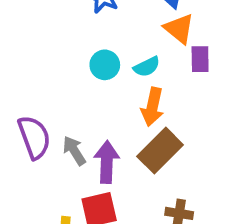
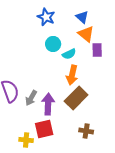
cyan circle: (105, 65) -> (53, 44), moved
gray arrow: (74, 151) -> (31, 98), turned -119

